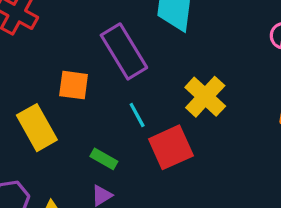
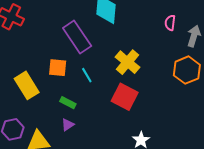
orange square: (74, 85) -> (58, 68), moved
red square: (171, 147) -> (125, 97), moved, turned -36

